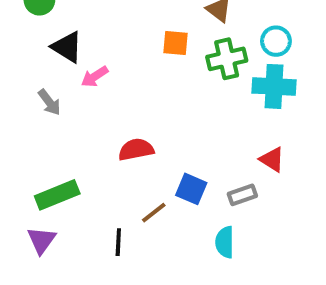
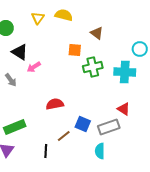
cyan circle: (276, 41) -> (140, 49), moved
green cross: (227, 59) -> (93, 67), moved
gray rectangle: (242, 195) -> (109, 127), size x1.5

